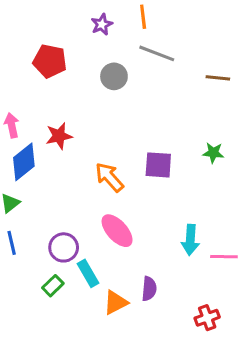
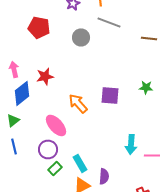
pink ellipse: (117, 231) -> (56, 125), moved
cyan rectangle: (88, 273) -> (80, 163), moved
green rectangle: (53, 286) -> (55, 168), moved

